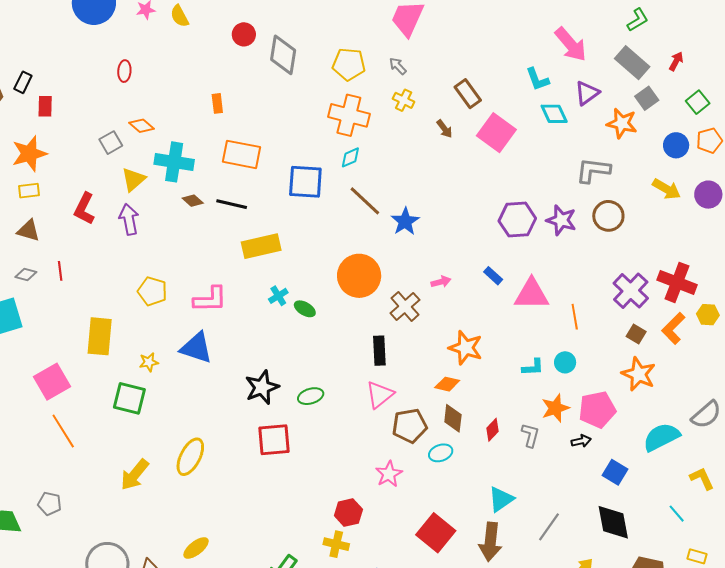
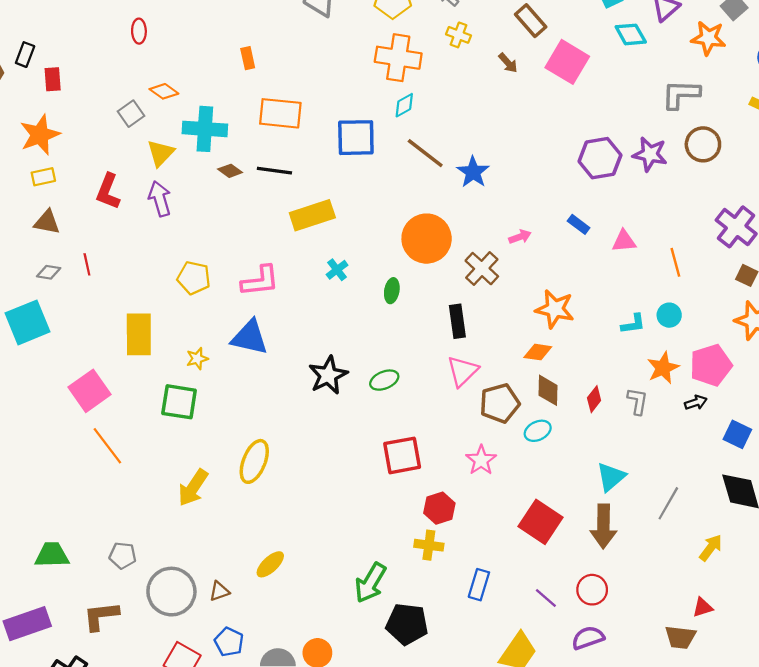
pink triangle: (532, 294) -> (624, 241), size x0.6
green ellipse: (305, 309) -> (392, 291), moved, turned 75
red square: (274, 440) -> (402, 455), moved
gray pentagon: (50, 504) -> (123, 555), moved

